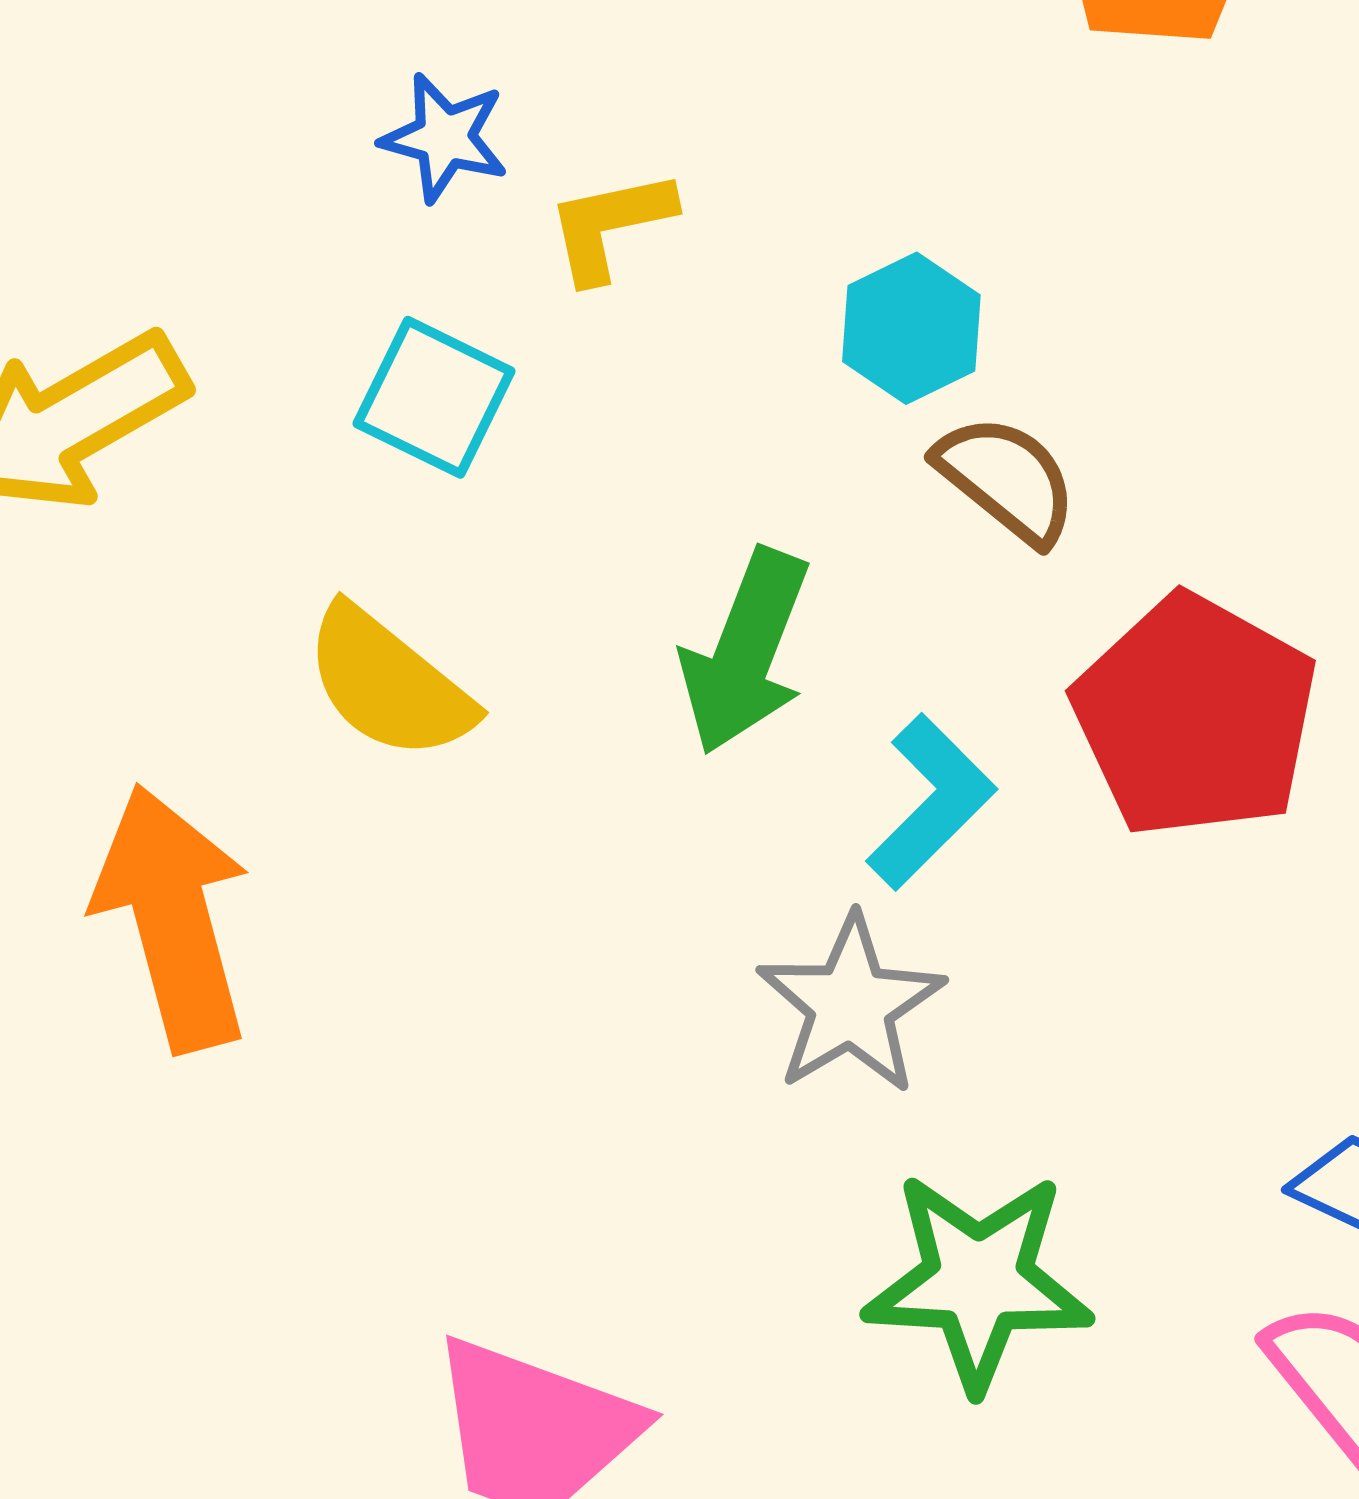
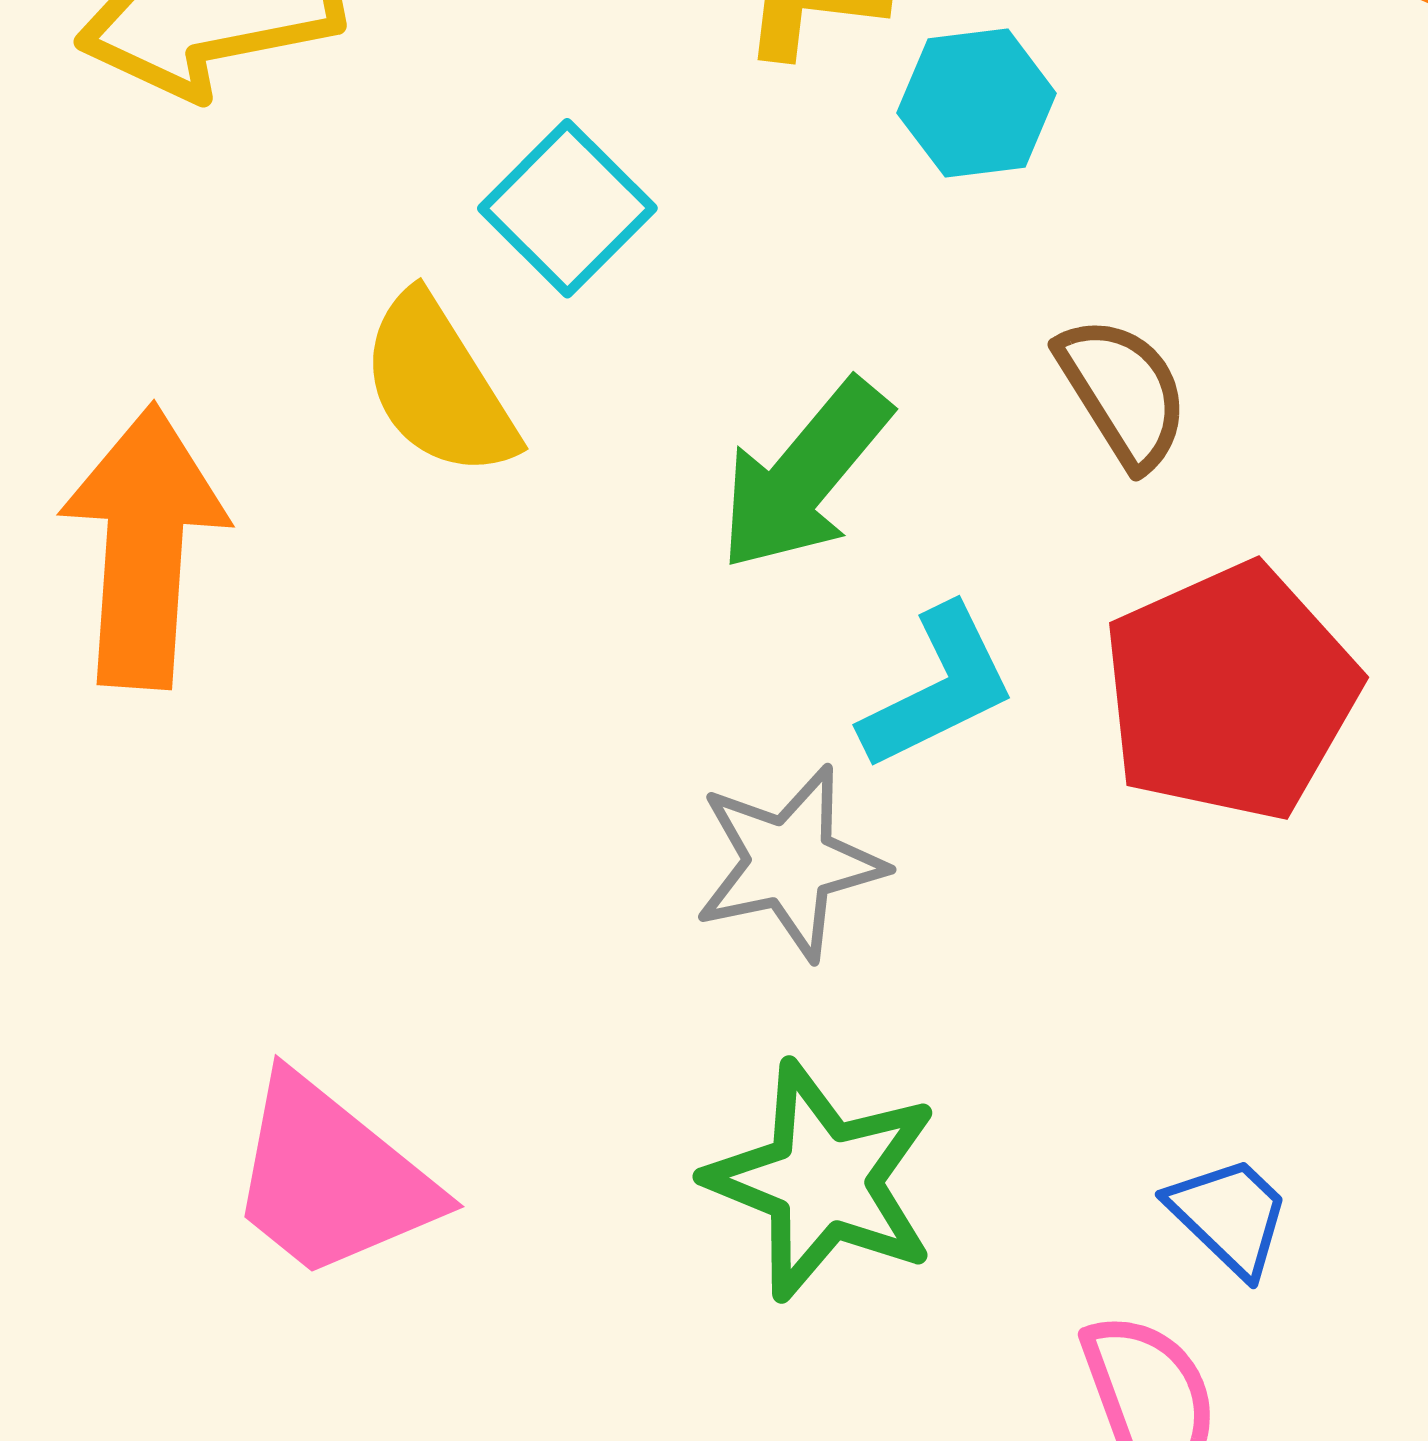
cyan hexagon: (911, 328) -> (977, 103), moved
cyan square: (434, 397) -> (567, 208), moved

